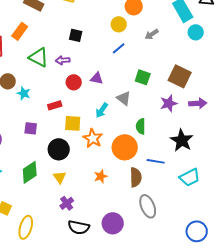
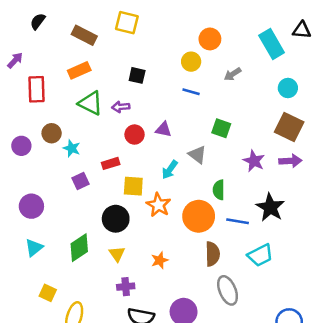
orange rectangle: (20, 31) -> (79, 70), moved, turned 30
cyan circle: (196, 32) -> (288, 88), moved
blue line: (119, 48) -> (191, 92), turned 56
brown square: (180, 76) -> (289, 127), moved
purple star: (169, 103) -> (254, 161), turned -30
purple square: (31, 128) -> (80, 181), moved, turned -32
blue line: (156, 161) -> (238, 221), moved
orange star: (101, 176) -> (160, 260), moved
cyan trapezoid: (190, 177) -> (260, 255), moved
purple cross: (67, 203) -> (126, 287), turned 32

